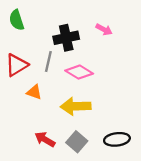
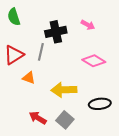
pink diamond: (79, 72) -> (94, 61), moved
black ellipse: (117, 139) -> (100, 104), moved

